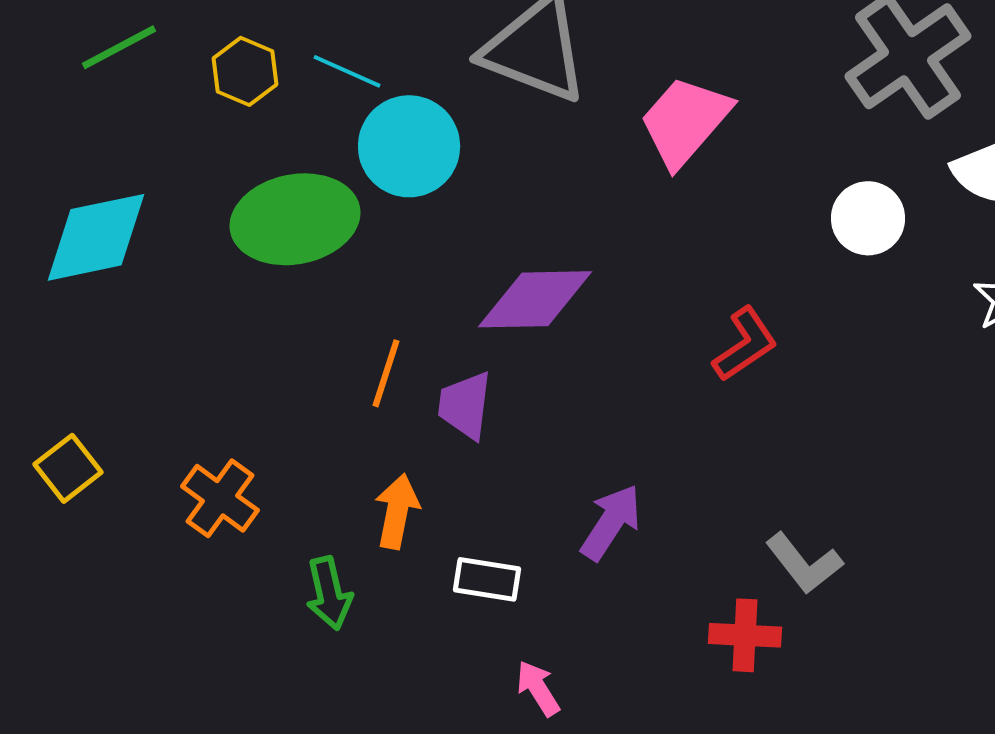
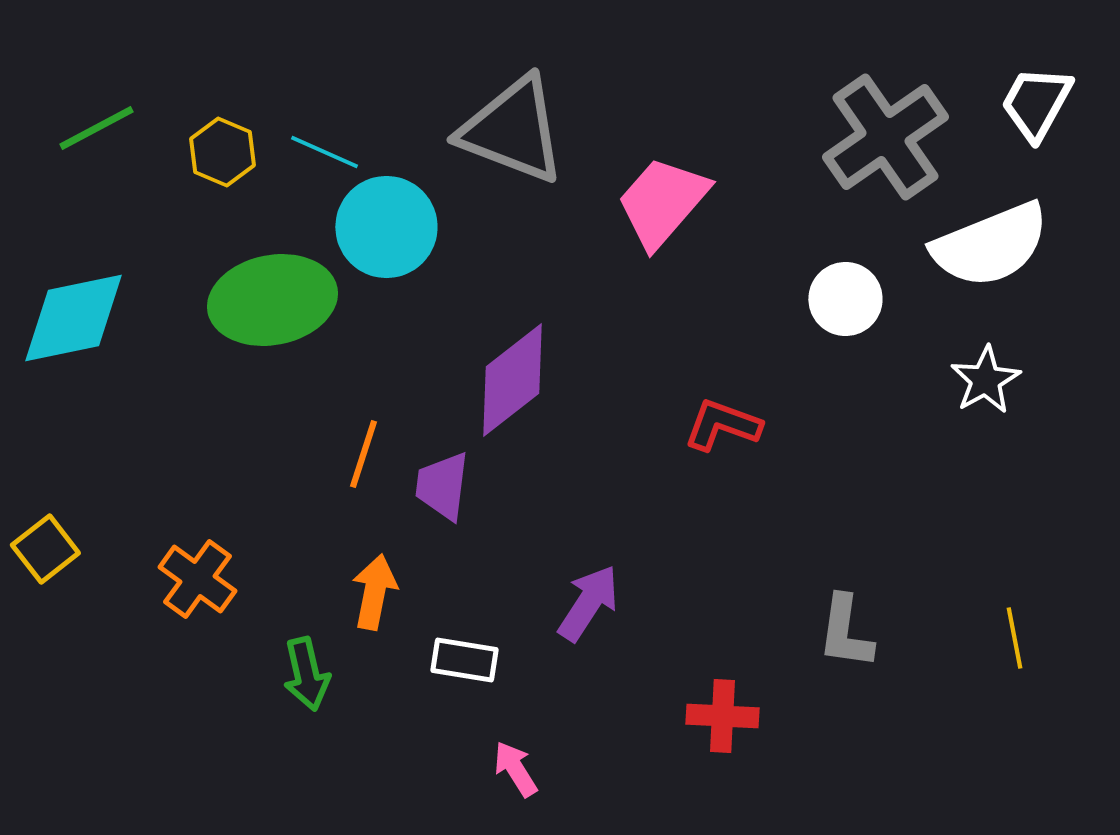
purple diamond: (535, 299) -> (512, 380), turned -37
red L-shape: (745, 344) -> (722, 425), turned -126
gray L-shape: (804, 563) -> (845, 632), moved, turned 46

